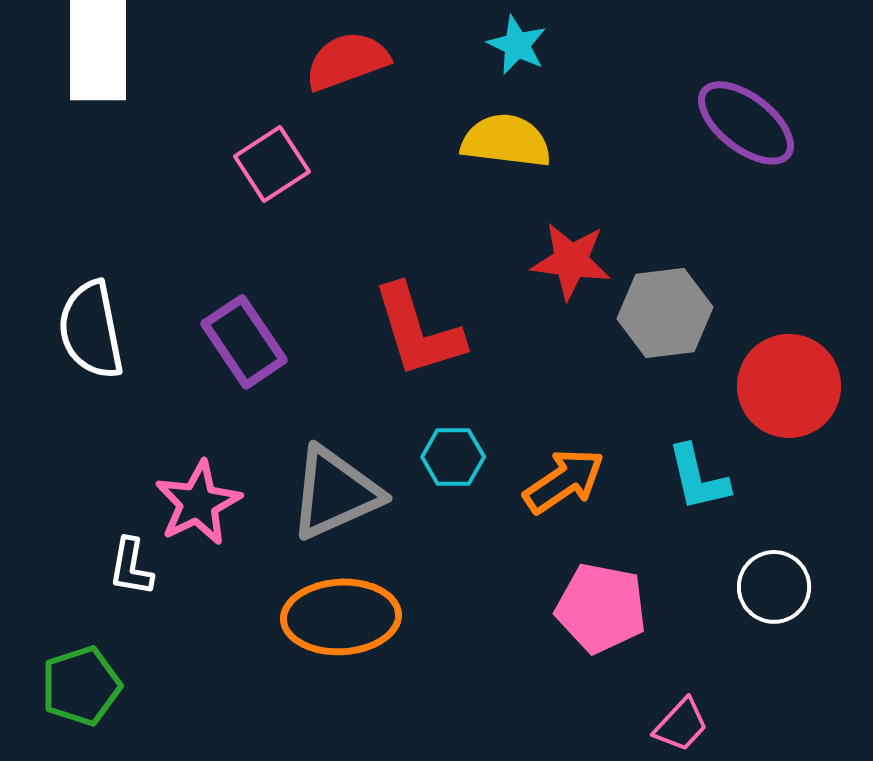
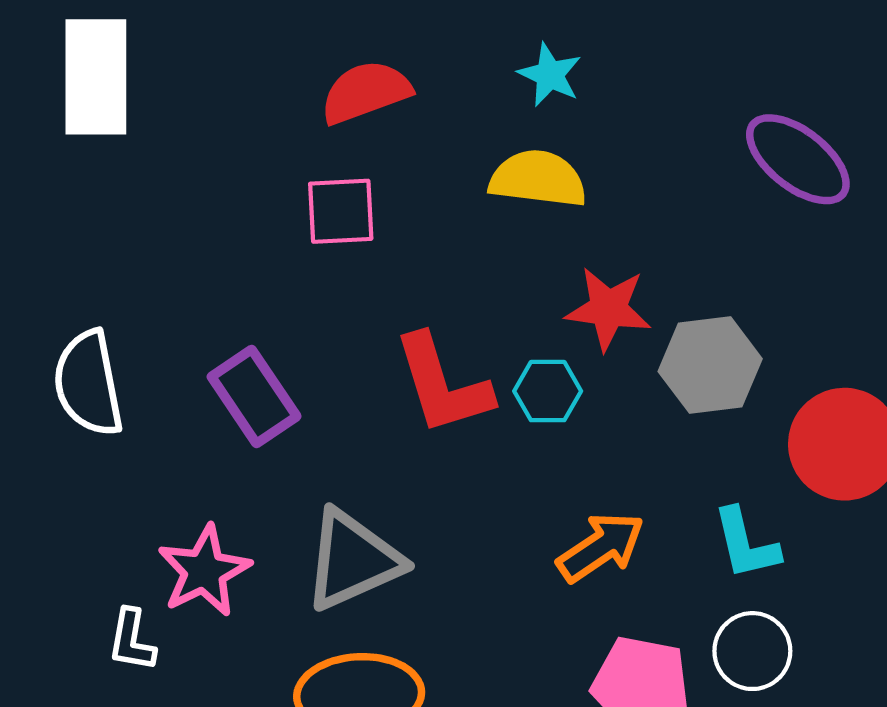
pink square: (272, 164) -> (341, 211), moved, turned 30
cyan hexagon: (453, 457) -> (548, 391), moved
white circle: (774, 587) -> (752, 651), moved

